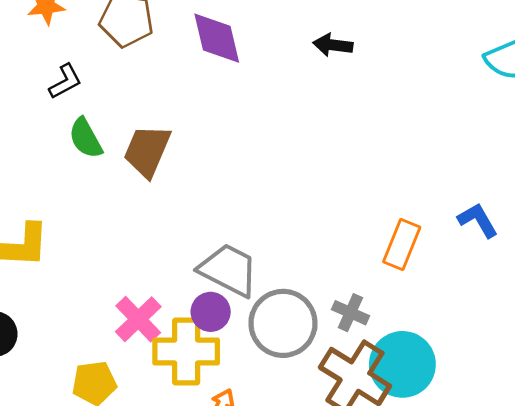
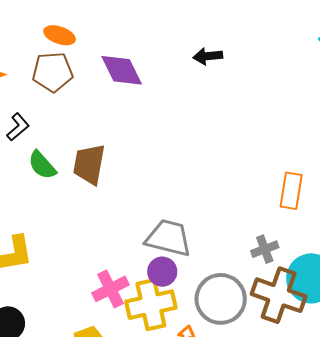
gray cross: (350, 313) -> (265, 249), turned -32
pink cross: (138, 319) -> (110, 289), turned 30
gray circle: (283, 323) -> (221, 299), moved

